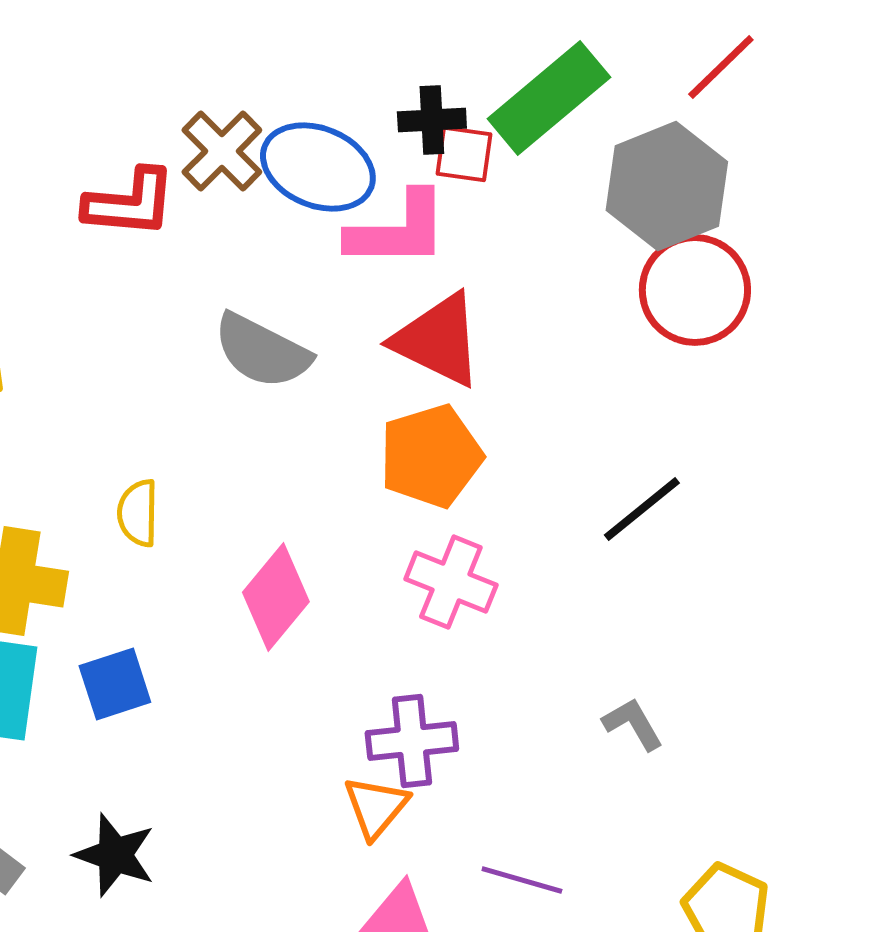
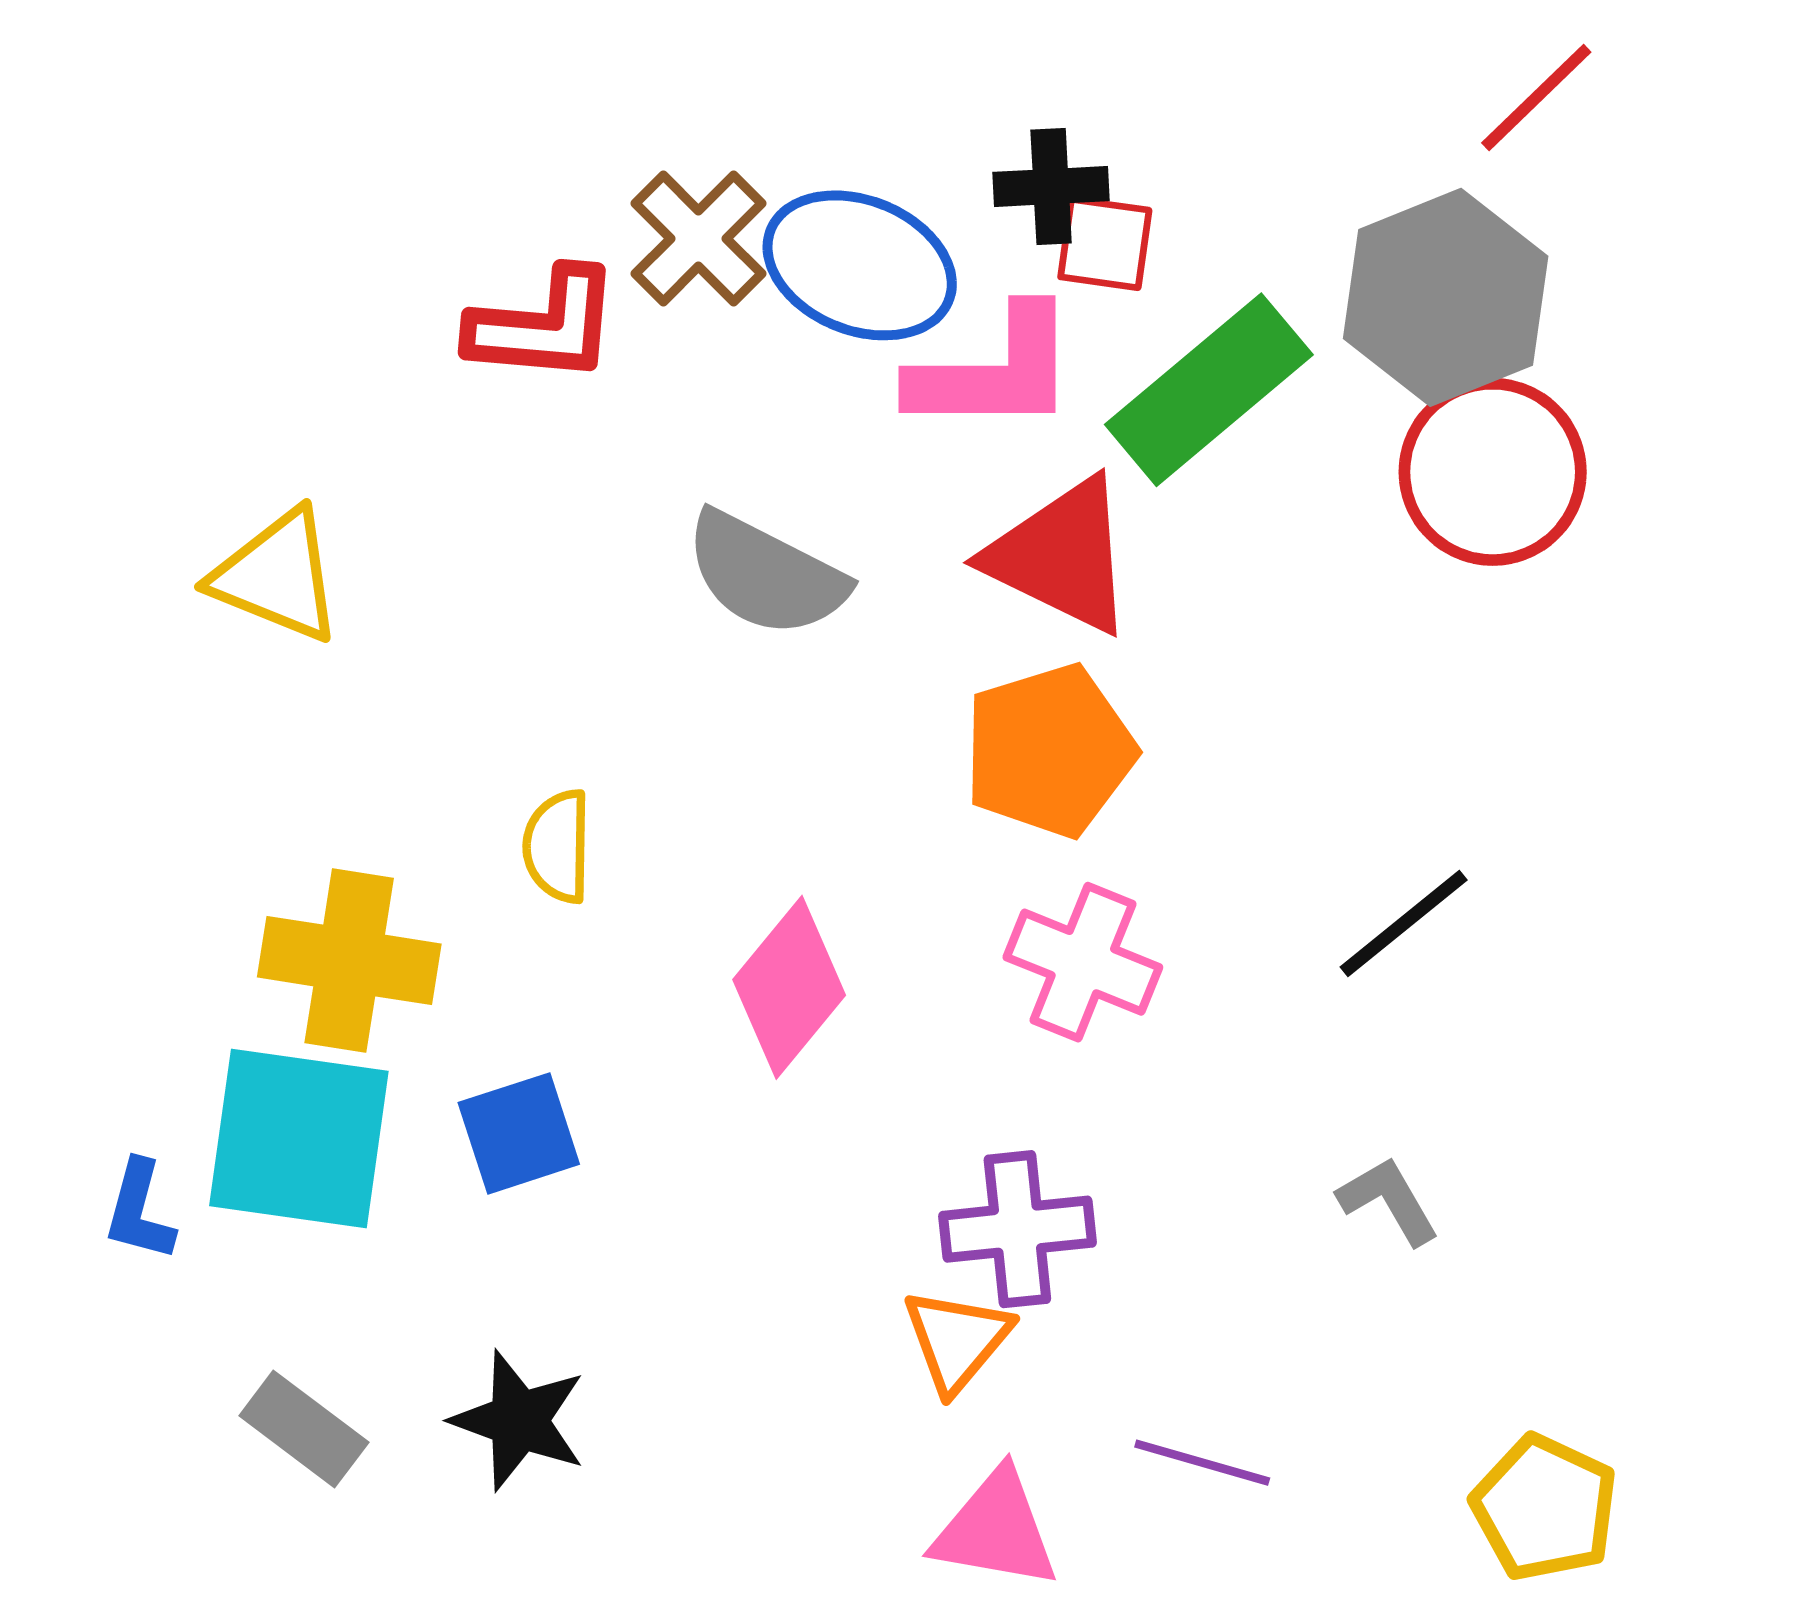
green rectangle: (549, 98) -> (1209, 390), moved
black line: (642, 509) -> (1404, 924), moved

